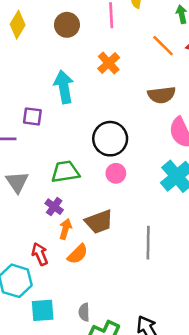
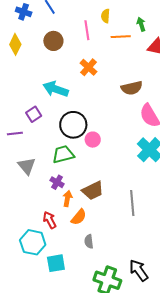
orange line: (163, 46) -> (121, 37), moved, turned -42
cyan arrow: (64, 87) -> (56, 89), turned -55
purple square: (32, 116) -> (34, 114), turned -35
black circle: (110, 139) -> (73, 125), moved
pink circle: (116, 173) -> (93, 140), moved
gray semicircle: (84, 312) -> (89, 241), moved

